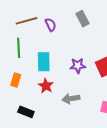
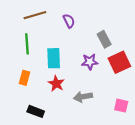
gray rectangle: (82, 19) -> (104, 39), moved
purple semicircle: (51, 25) -> (69, 21), moved

